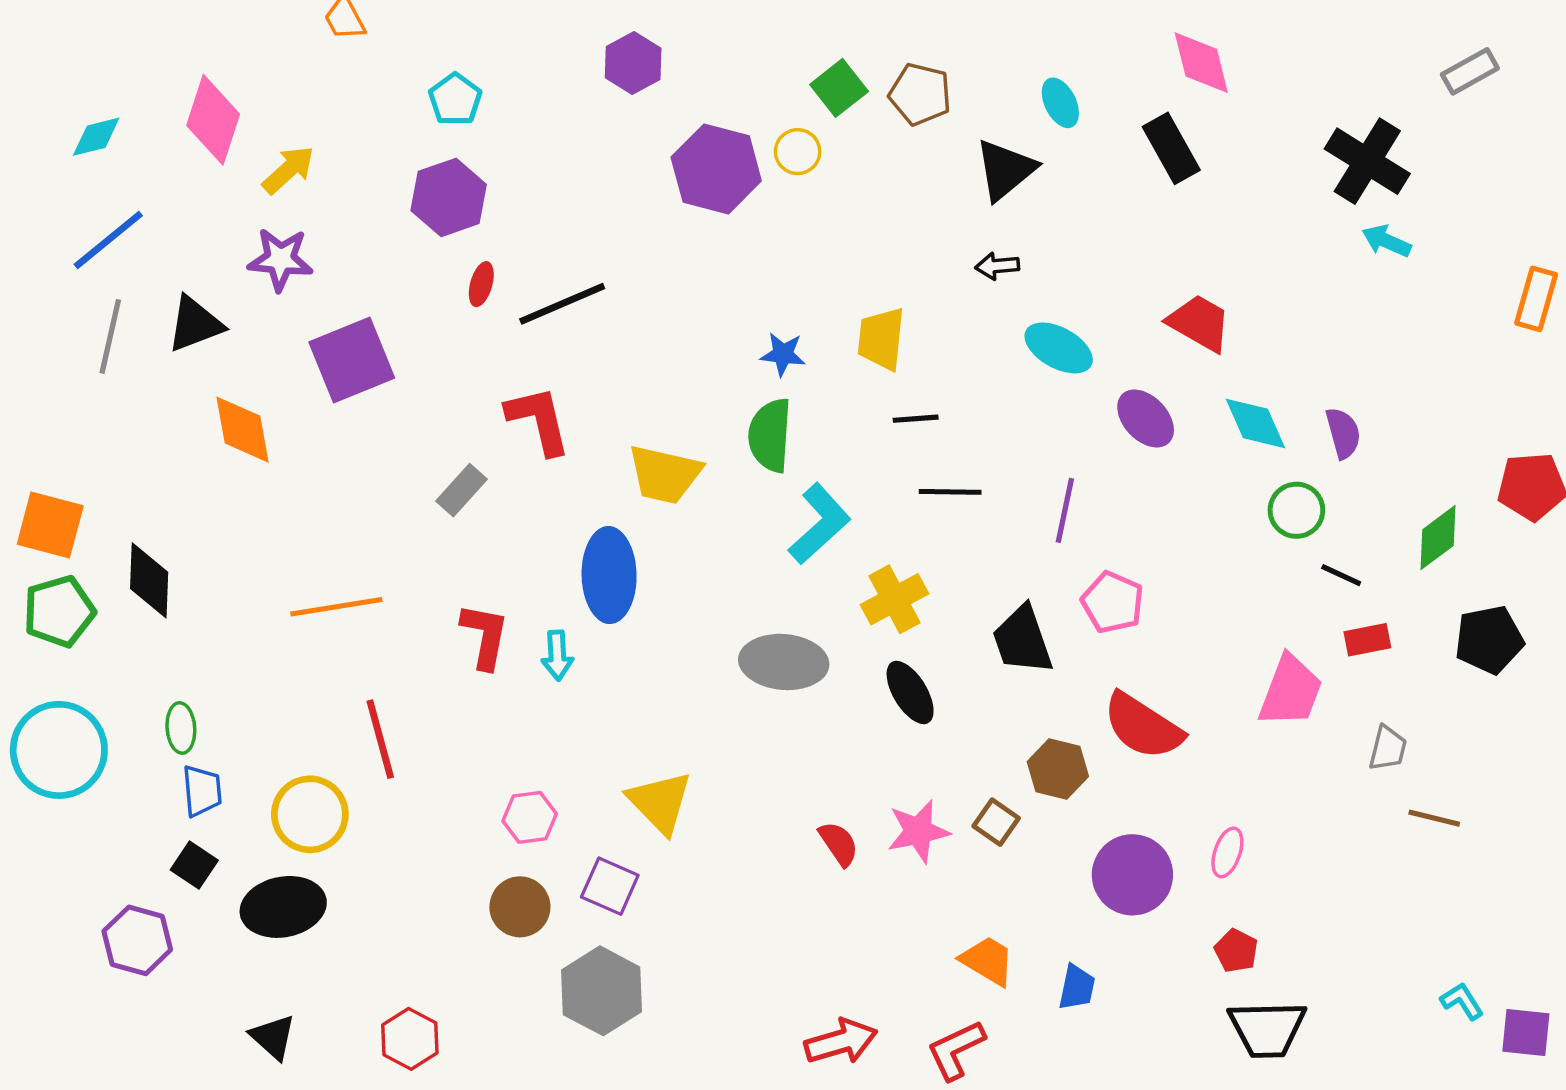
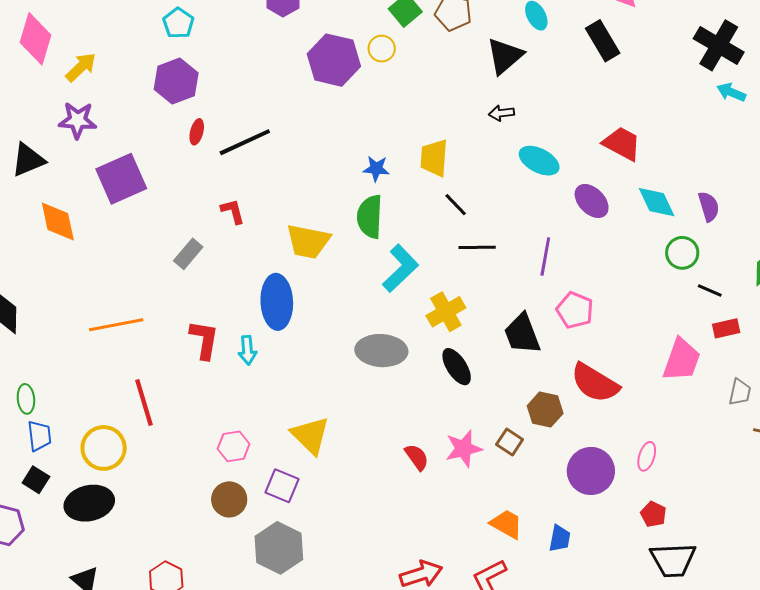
black line: (916, 419) -> (456, 205), turned 52
red L-shape: (539, 420) -> (233, 211), size x0.6

